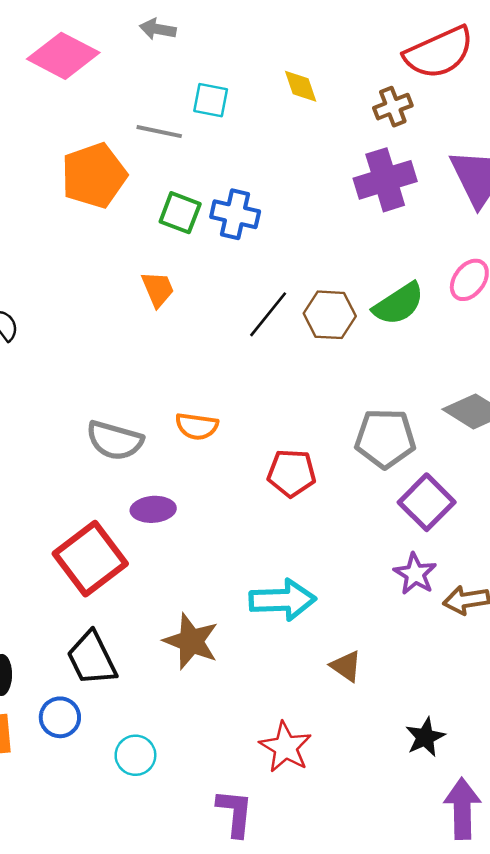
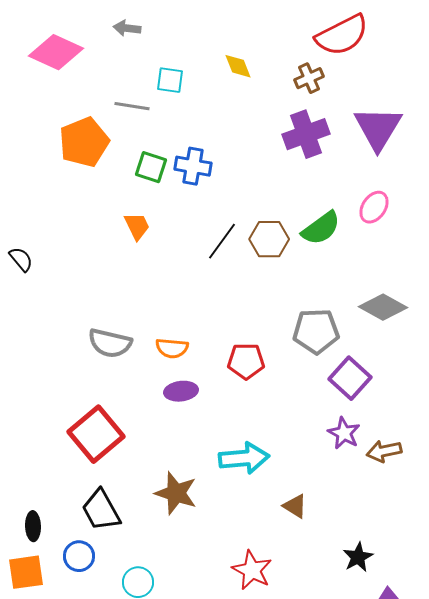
orange semicircle: (197, 426) -> (172, 348), moved
purple ellipse: (153, 509) -> (181, 391), moved

